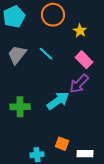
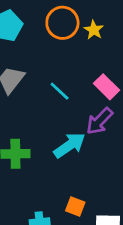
yellow star: (80, 31) -> (94, 30), moved
cyan line: (46, 54) -> (60, 91), moved

